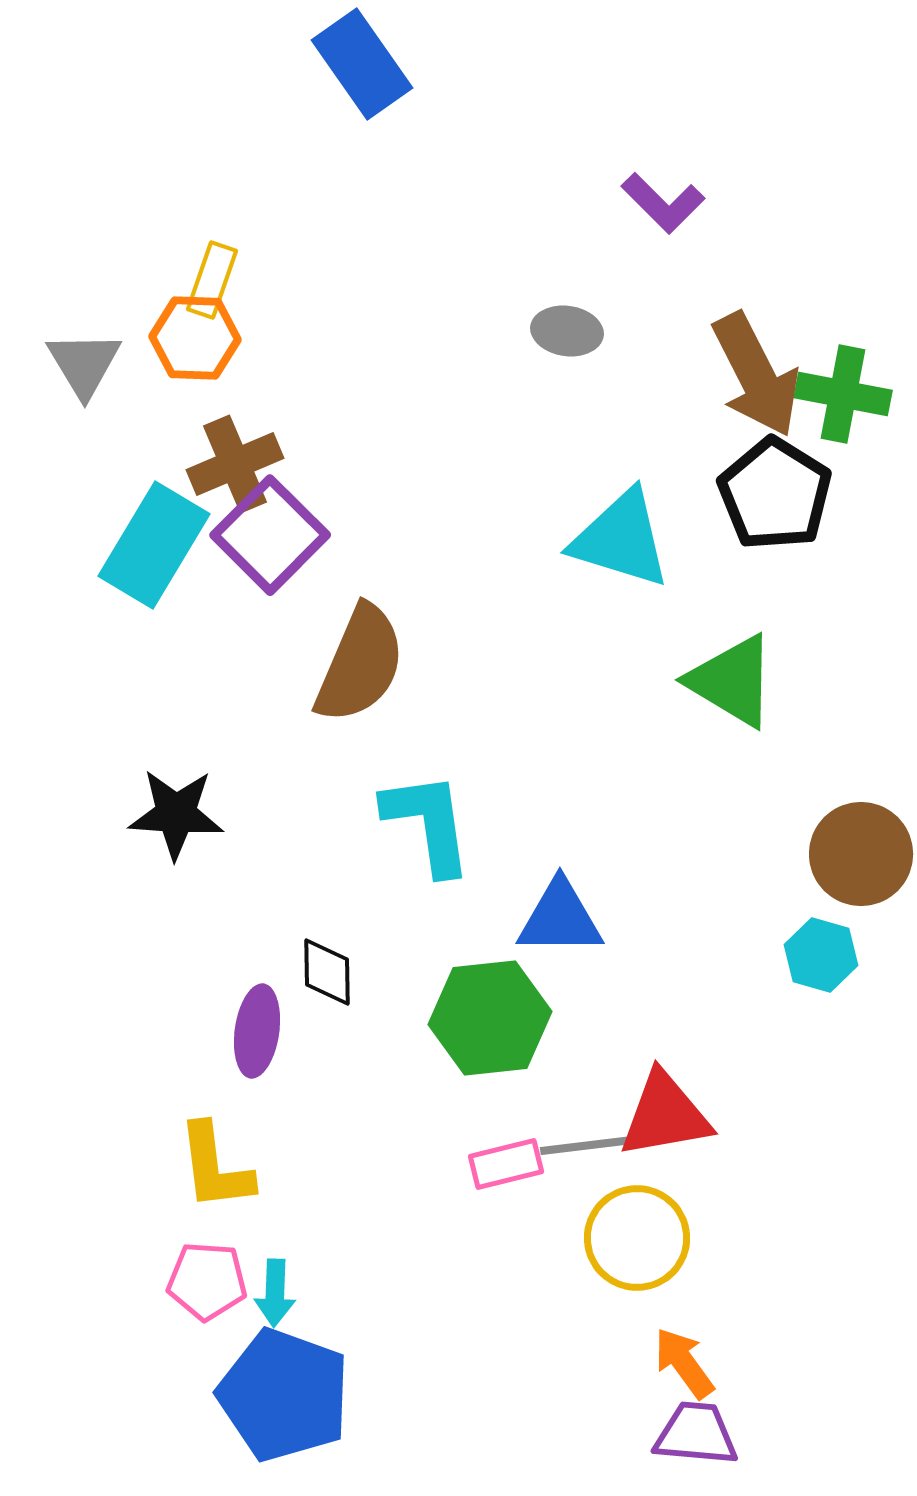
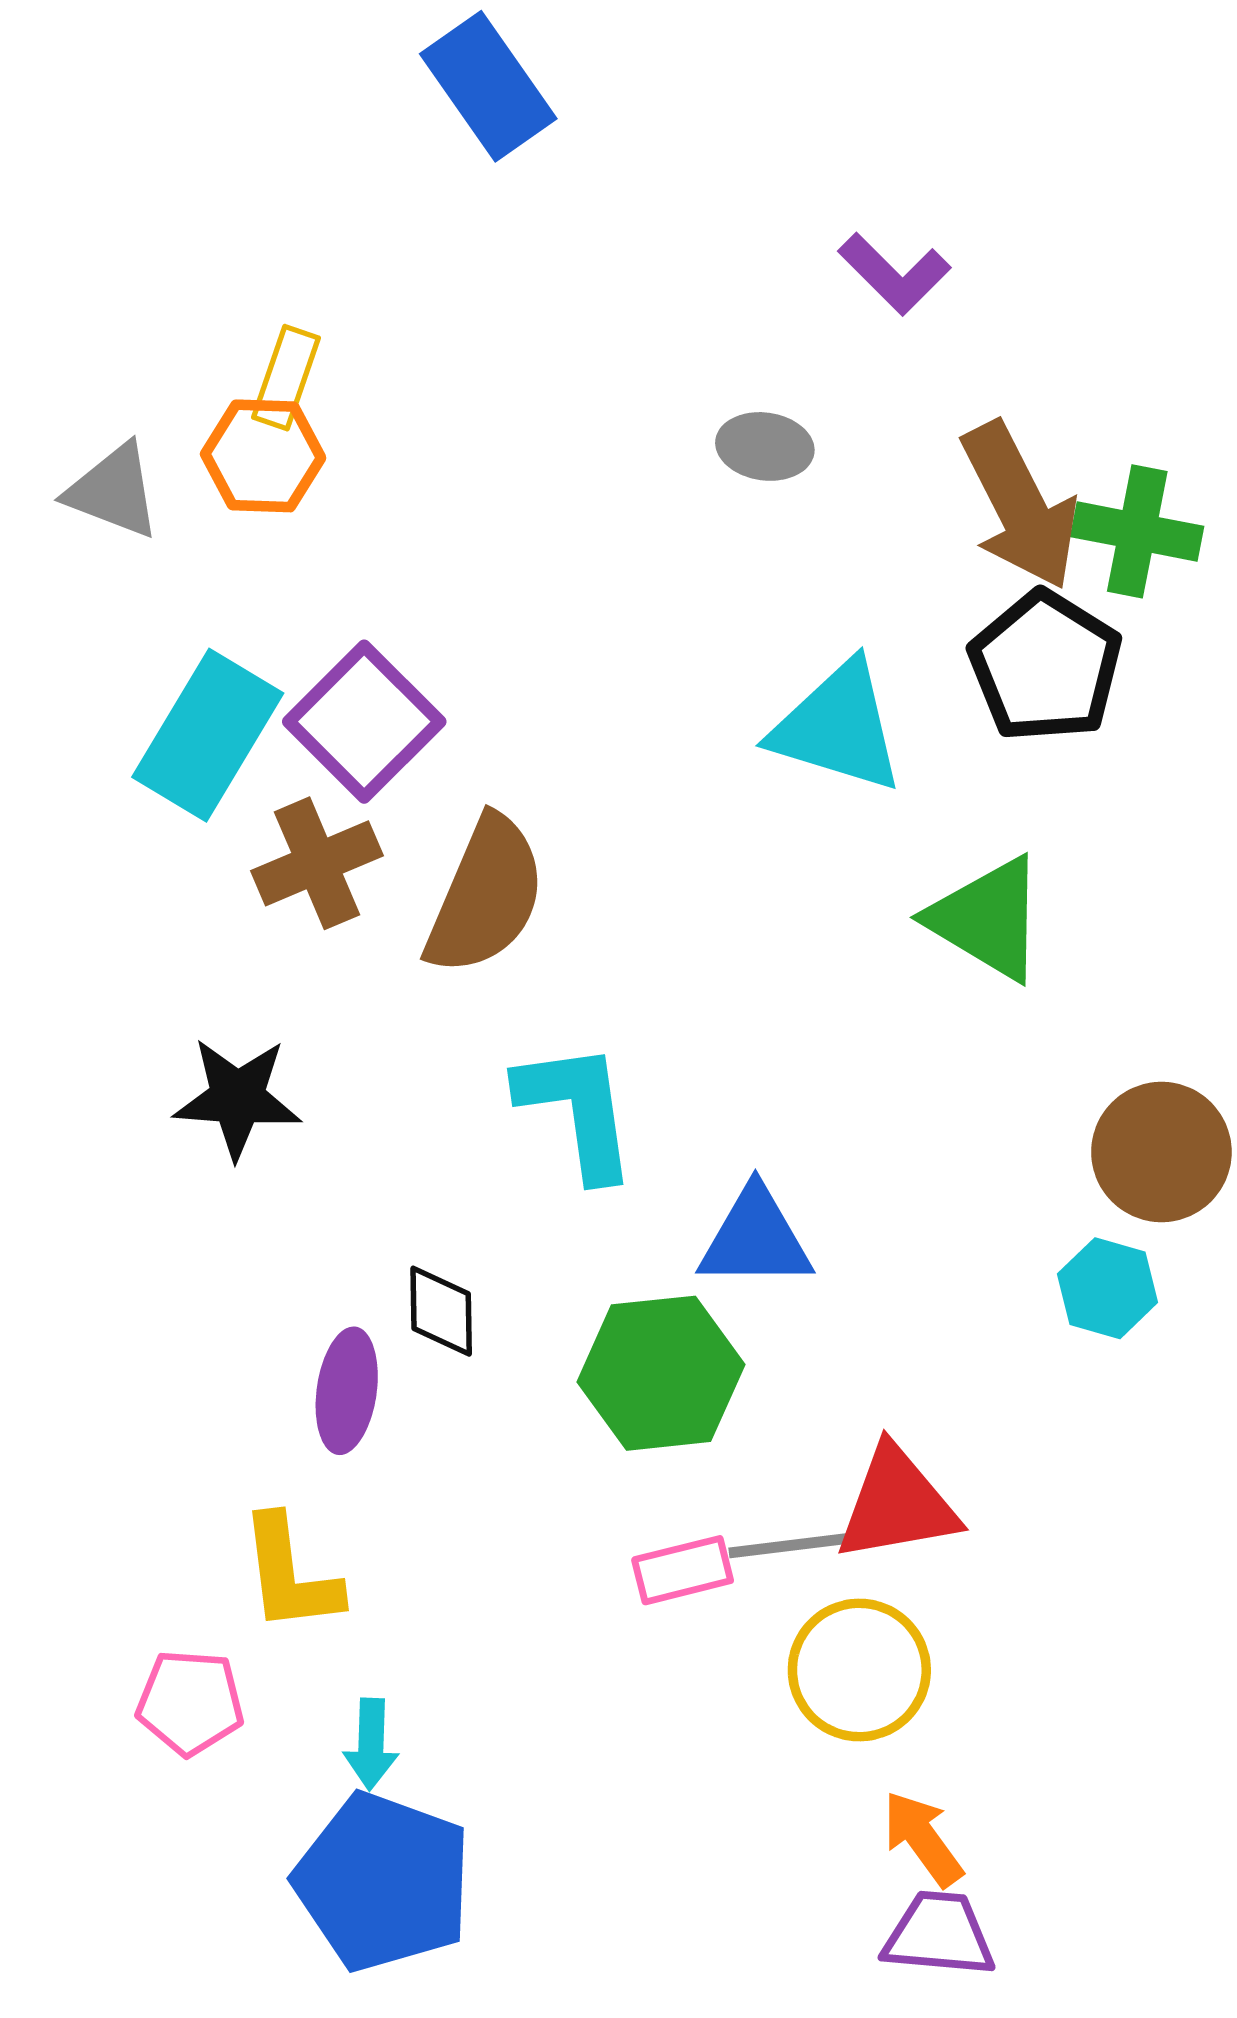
gray triangle: (84, 364) -> (113, 491), turned -38
brown cross: (235, 464) -> (317, 863), moved
pink pentagon: (207, 1281) -> (190, 1702), moved

